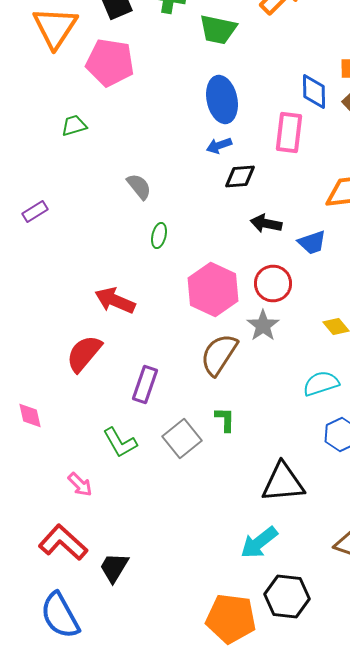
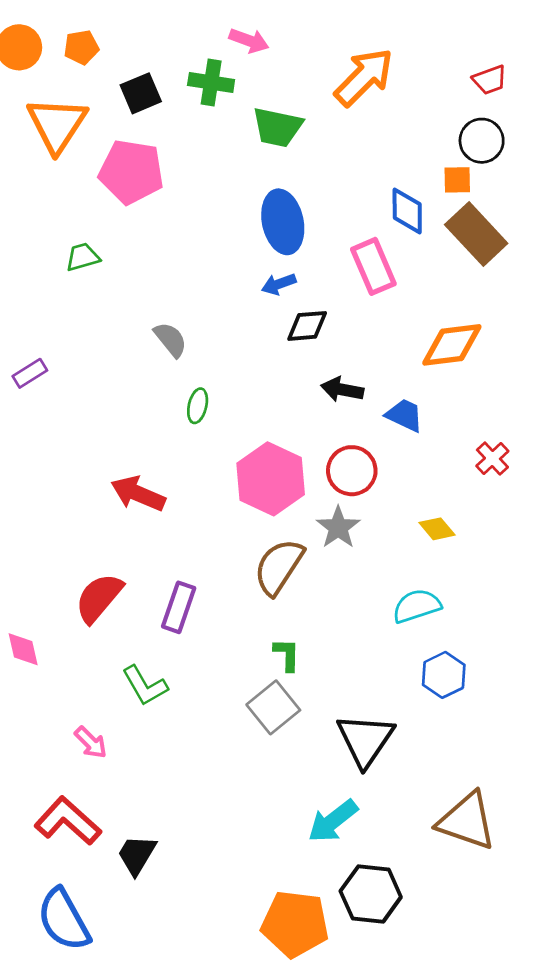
pink rectangle: (289, 132) -> (373, 266), turned -30
blue trapezoid: (312, 242) -> (405, 415), turned -136
red semicircle: (84, 354) -> (99, 598), moved
gray square: (182, 438) -> (273, 707), moved
black triangle: (283, 482) -> (365, 740), turned -51

